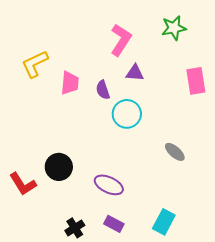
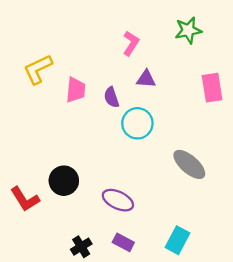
pink L-shape: (121, 40) -> (131, 43), size x0.7
gray ellipse: (175, 152) -> (189, 164), size x1.5

